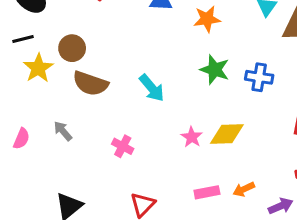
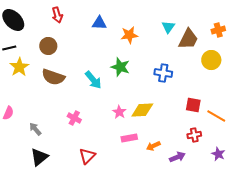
brown circle: (72, 48) -> (48, 46), moved
green star: (215, 70) -> (120, 67), moved
gray arrow: (63, 131) -> (35, 129), moved
pink rectangle: (207, 192) -> (129, 138), moved

